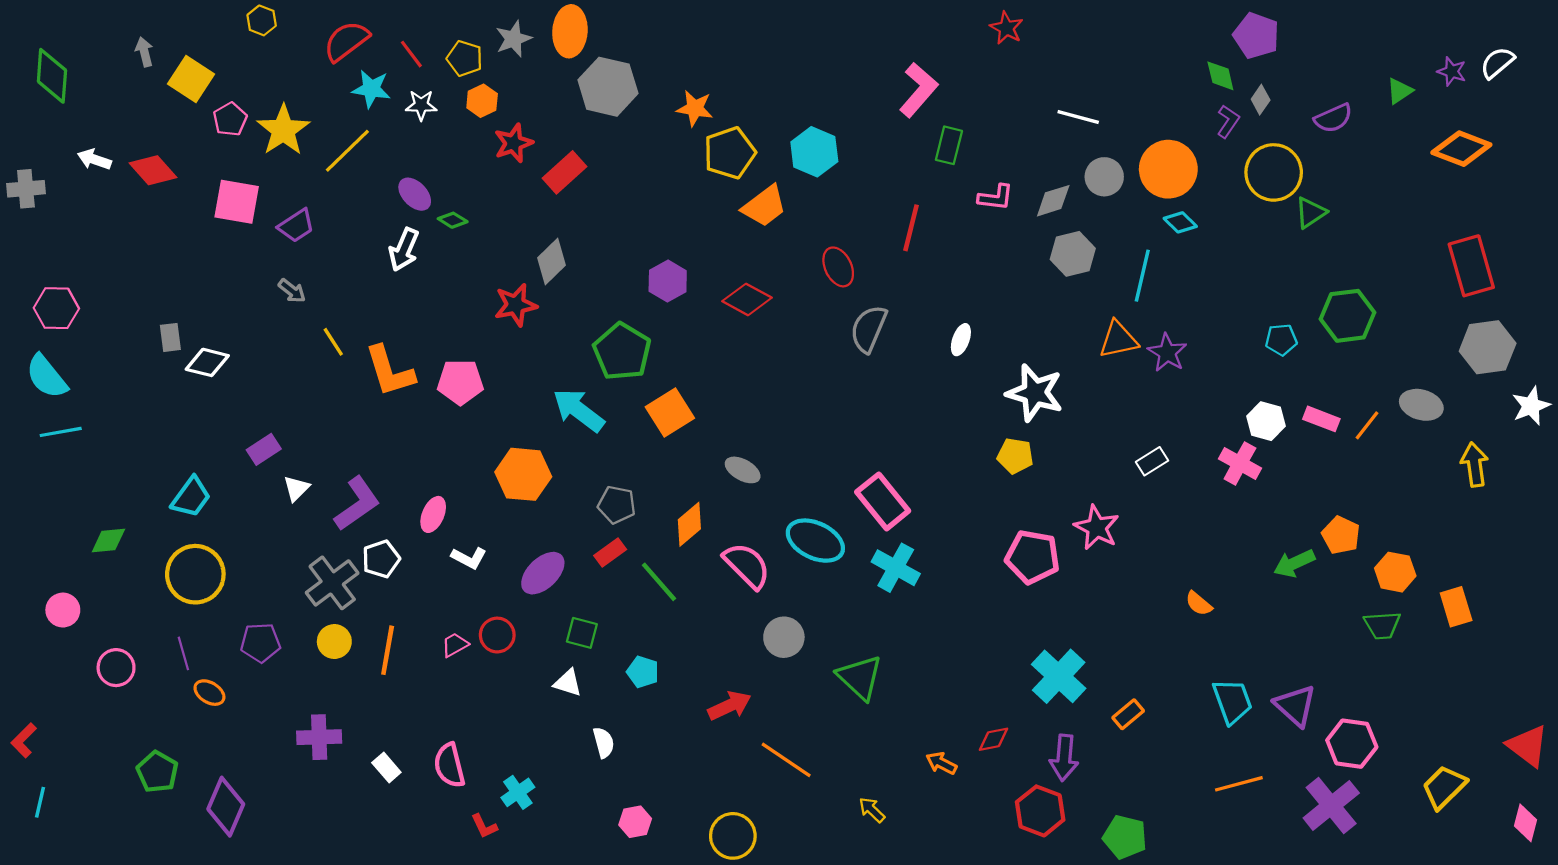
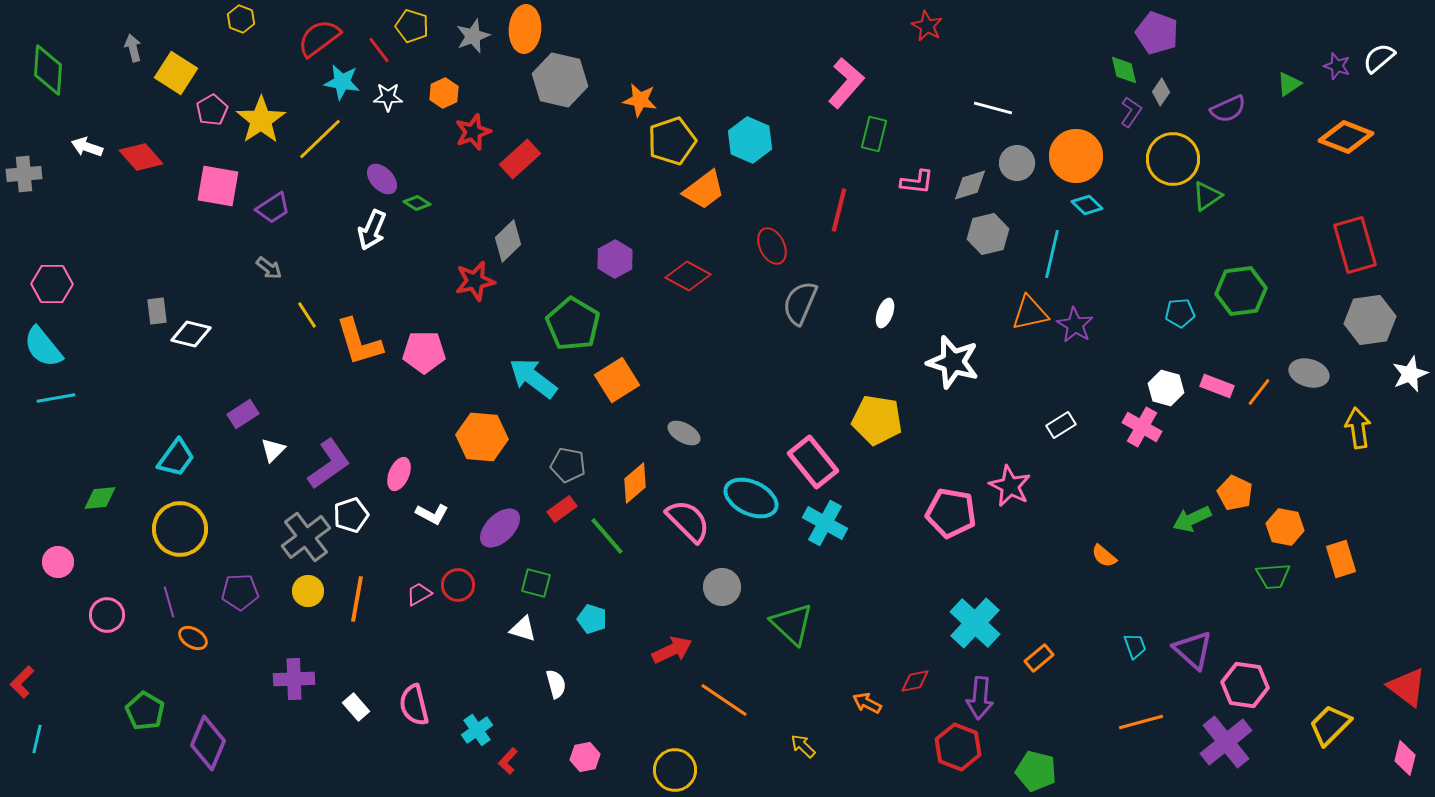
yellow pentagon: (465, 58) -> (412, 26), moved
yellow pentagon: (1015, 456) -> (877, 420), moved, size x1.5
cyan trapezoid: (1232, 701) -> (1135, 646), size x0.6
red L-shape: (484, 826) -> (508, 761), moved, turned 68

